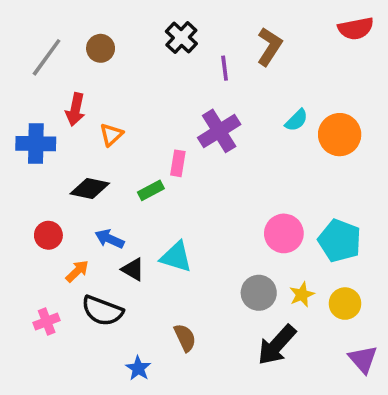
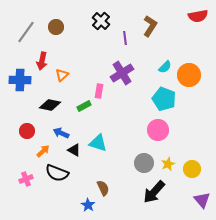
cyan pentagon: (340, 241) -> (164, 99), moved
blue star: (138, 368) -> (88, 205), moved

